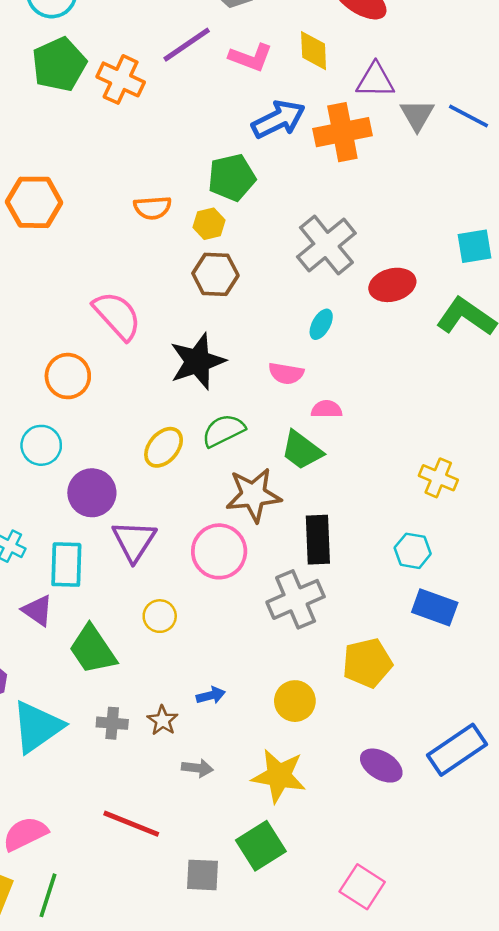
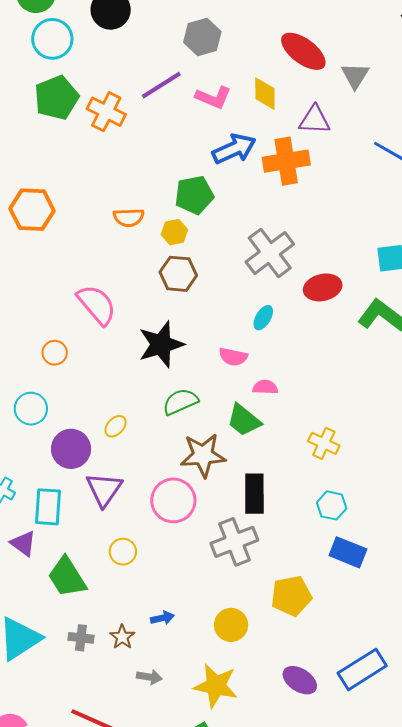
gray triangle: (417, 115) -> (355, 76), moved
orange circle: (68, 376) -> (55, 353), size x0.7
yellow ellipse: (164, 447) -> (116, 426), moved, size x0.7
yellow cross: (438, 478) -> (324, 443), moved

